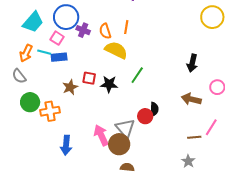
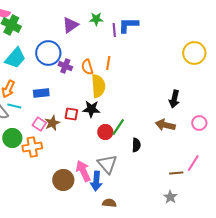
pink square: (57, 38) -> (39, 124), moved
yellow semicircle: (116, 50) -> (98, 86), turned 60
cyan line: (44, 52) -> (14, 106), moved
green line: (137, 75) -> (118, 127), moved
black star: (109, 84) -> (91, 109), moved
brown arrow: (191, 99) -> (165, 125), moved
red circle: (145, 116) -> (105, 132), moved
brown circle: (119, 144) -> (63, 180), moved
blue arrow: (66, 145) -> (96, 181), moved

